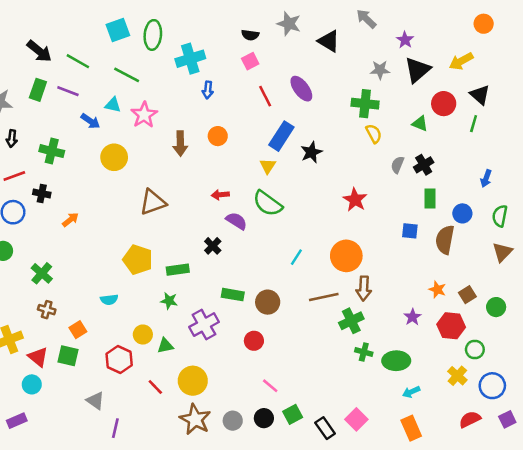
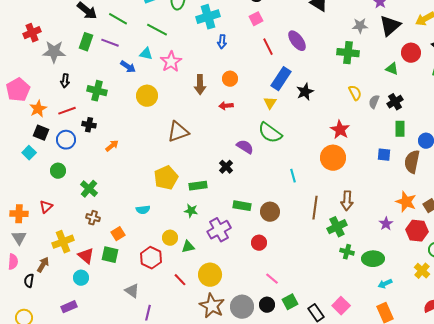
yellow semicircle: (374, 134) -> (355, 93), moved
red arrow: (220, 195) -> (226, 106), moved
orange circle: (346, 256) -> (333, 158), moved
cyan line: (296, 257) -> (293, 176), turned -48
yellow pentagon: (138, 260) -> (166, 178), turned 30
orange star: (437, 290) -> (406, 202), size x1.5
brown line: (324, 297) -> (315, 208), turned -70
gray circle: (233, 421) -> (242, 307), size x1.5

